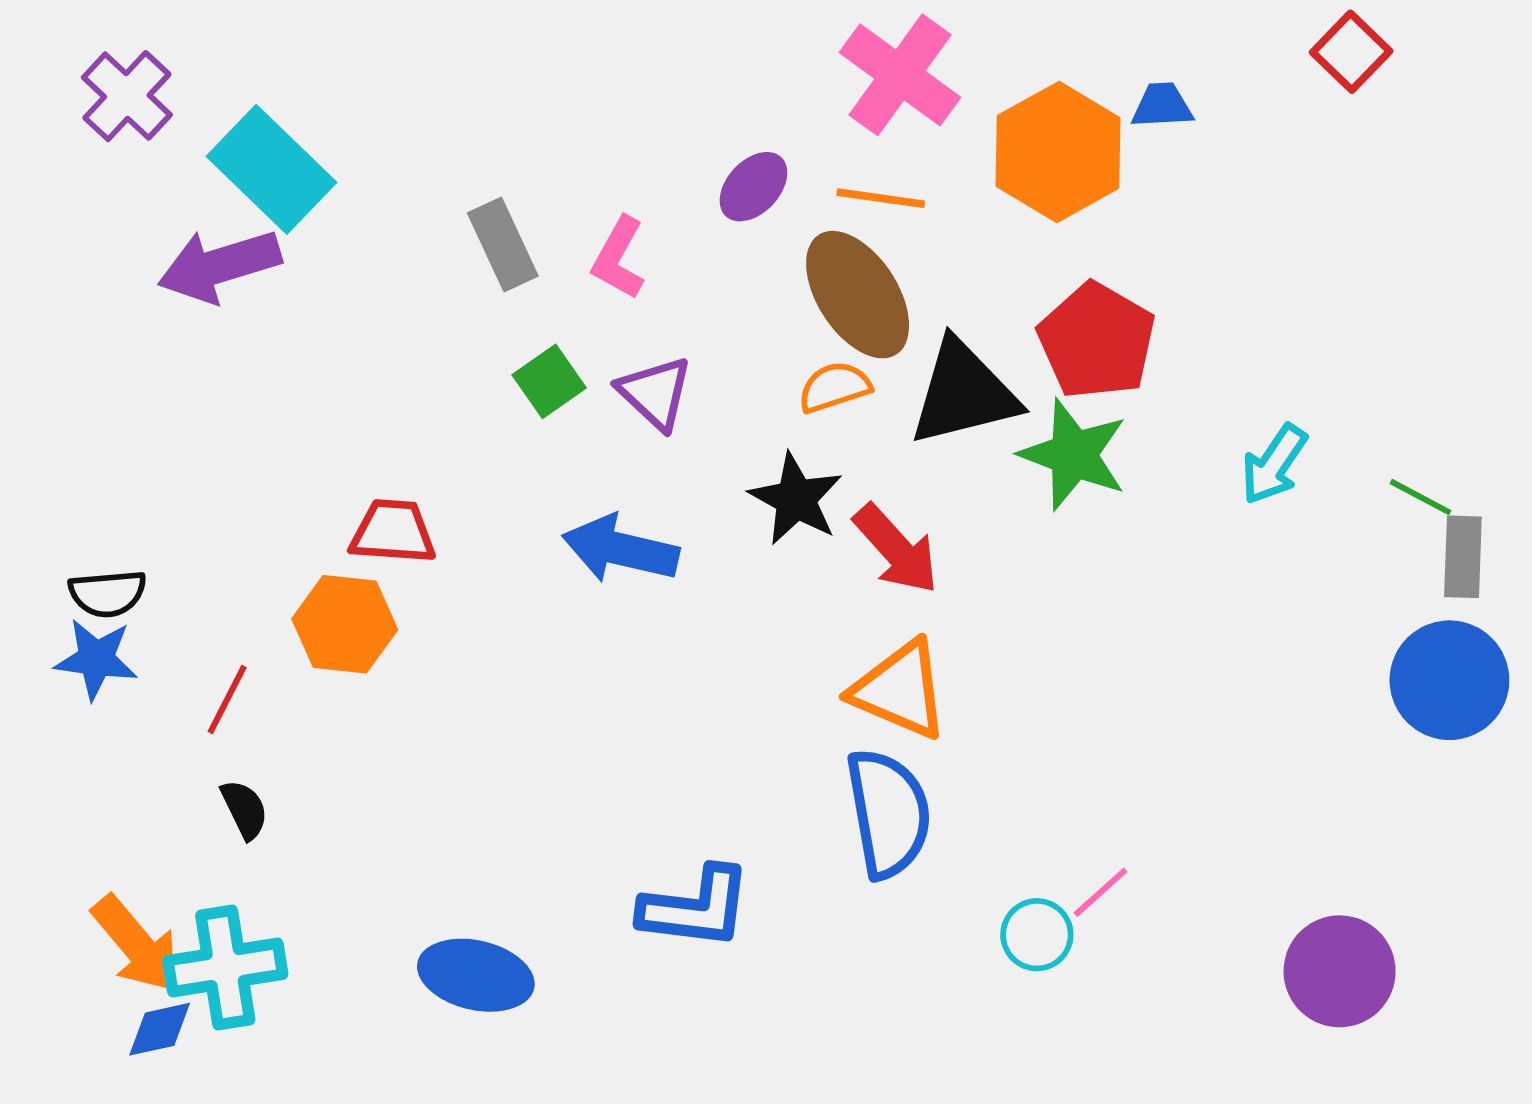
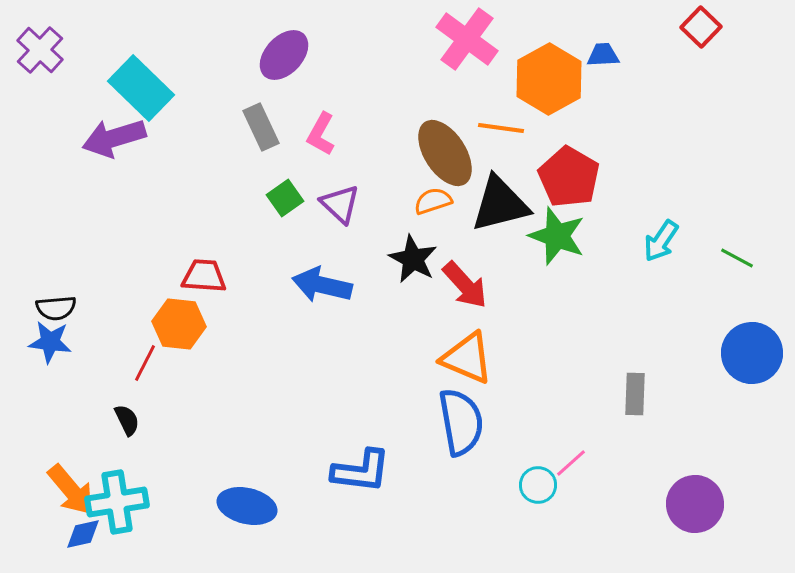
purple cross: (127, 96) -> (40, 50), moved
purple ellipse: (753, 187) -> (284, 55), moved, size x1.4
orange line: (881, 198) -> (501, 128), moved
gray rectangle: (1463, 557) -> (635, 394), moved
red line: (227, 699) -> (145, 363), moved

